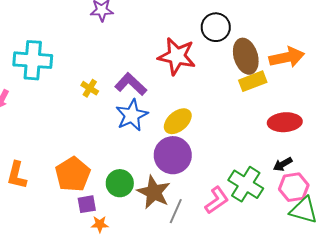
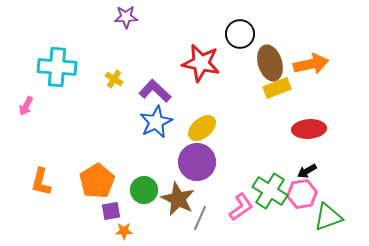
yellow cross: (90, 88) -> (114, 79), moved
pink hexagon: (294, 187) -> (302, 194), moved
green triangle: (304, 210) -> (328, 217), turned -36

